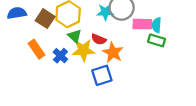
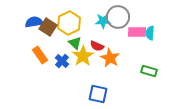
blue semicircle: (17, 13) -> (34, 22), moved
green rectangle: (157, 40) -> (149, 71), moved
yellow star: (83, 50) -> (83, 56), turned -30
blue square: (102, 75) -> (98, 94), moved, turned 30

